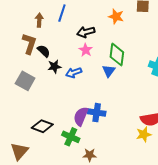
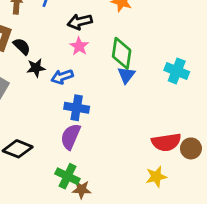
blue triangle: (109, 71) -> (126, 75), moved
blue cross: (97, 113) -> (77, 108), moved
yellow star: (144, 134) -> (156, 177), moved
green cross: (71, 137) -> (67, 176), moved

